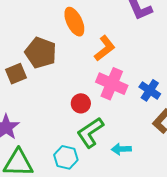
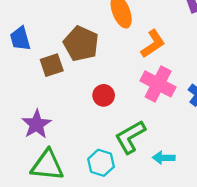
red circle: (81, 103) -> (104, 95), moved

